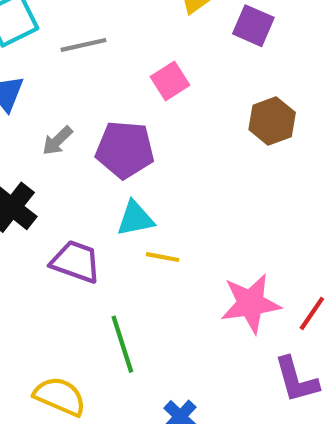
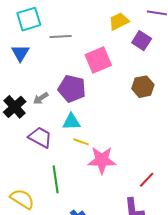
pink square: (170, 81) -> (98, 60), size x1.5
gray arrow: (57, 141) -> (41, 98), moved
pink star: (251, 303) -> (102, 160), moved

